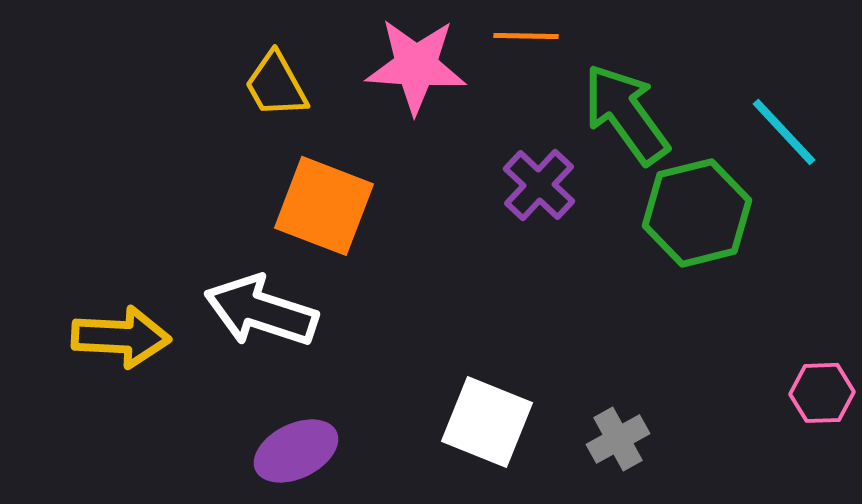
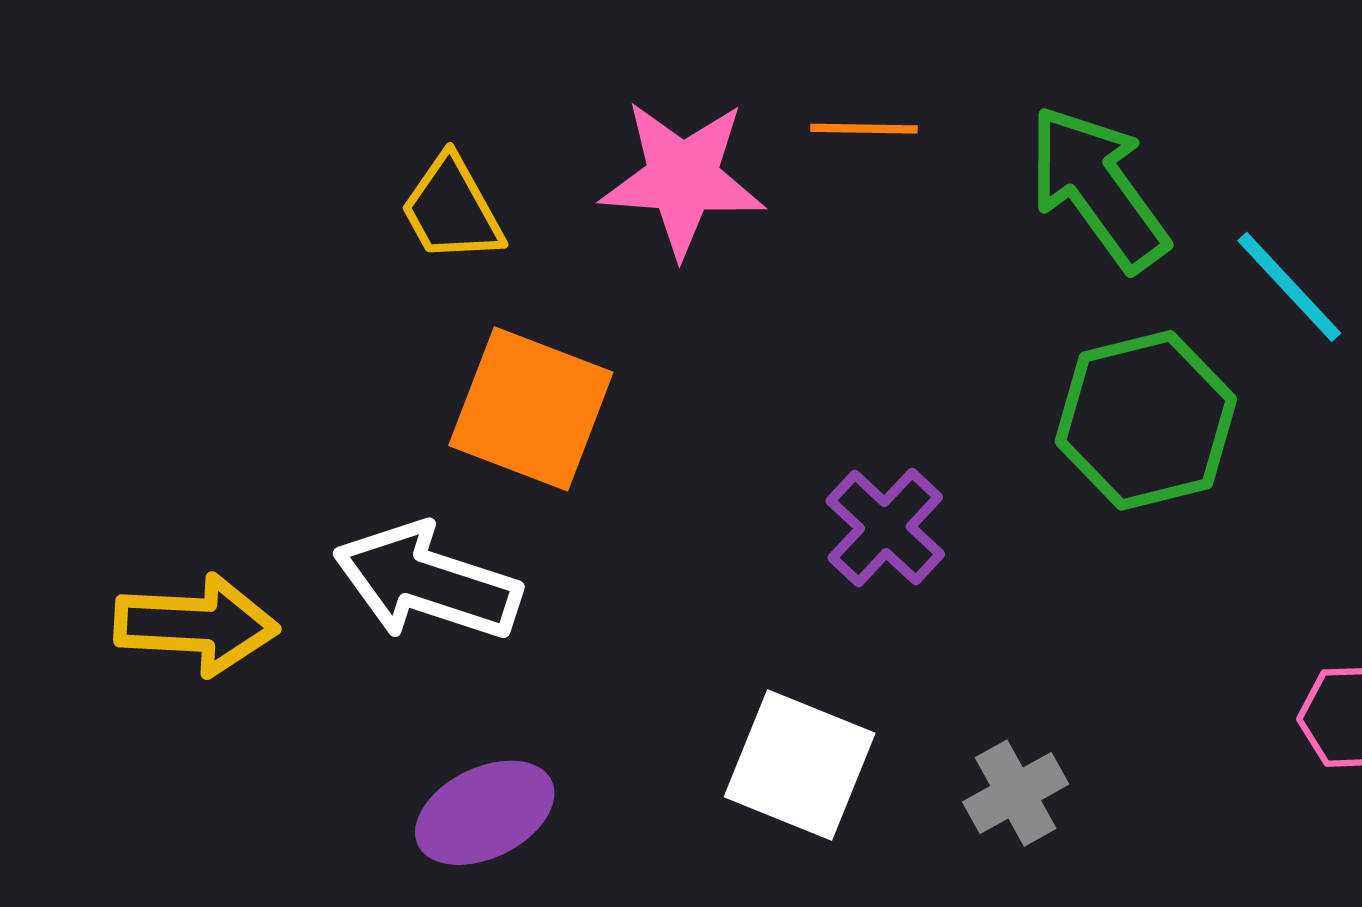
green arrow: (626, 114) -> (1098, 188), moved
purple cross: (539, 185) -> (885, 528), moved

